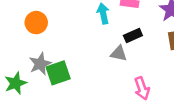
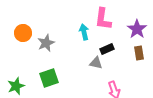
orange circle: (36, 23) -> (23, 33), moved
gray star: (40, 64) -> (46, 43), moved

